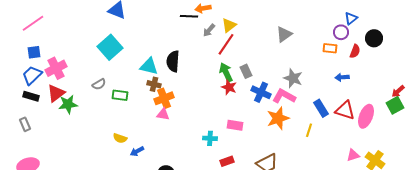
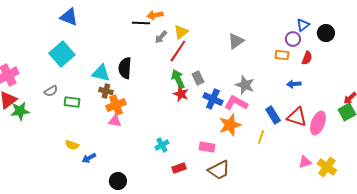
black circle: (374, 38) -> (326, 33), moved
pink rectangle: (235, 125) -> (207, 147), moved
cyan cross: (210, 138) -> (162, 145), turned -32

